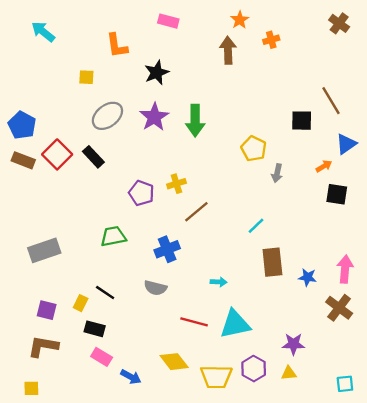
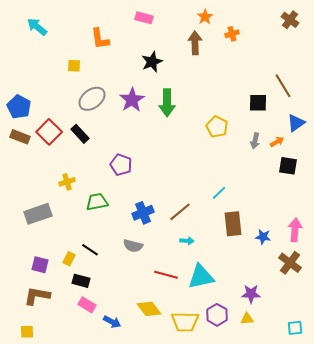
black star: (157, 73) -> (152, 62), moved
gray arrow: (277, 173) -> (255, 141), moved
yellow cross: (176, 184) -> (67, 182), moved
brown line: (196, 212) -> (180, 212), moved

